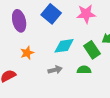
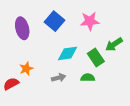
orange star: (27, 53) -> (26, 69), moved

